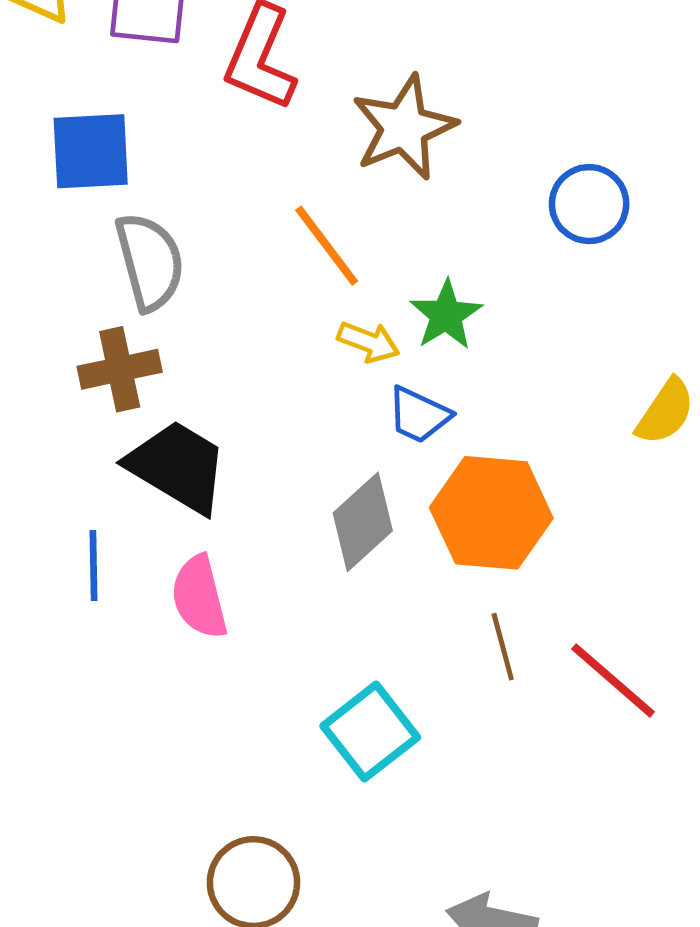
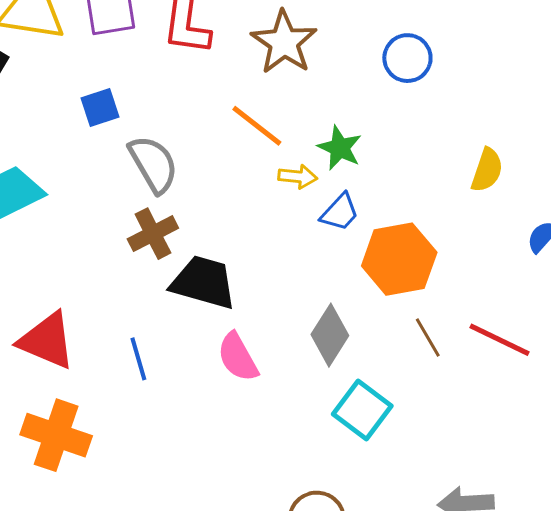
blue square: (91, 151) -> (100, 108), size x0.7
blue trapezoid: (419, 415) -> (340, 212), turned -57
gray diamond: (363, 522) -> (330, 335), moved
blue line: (93, 566) -> (138, 359), moved

